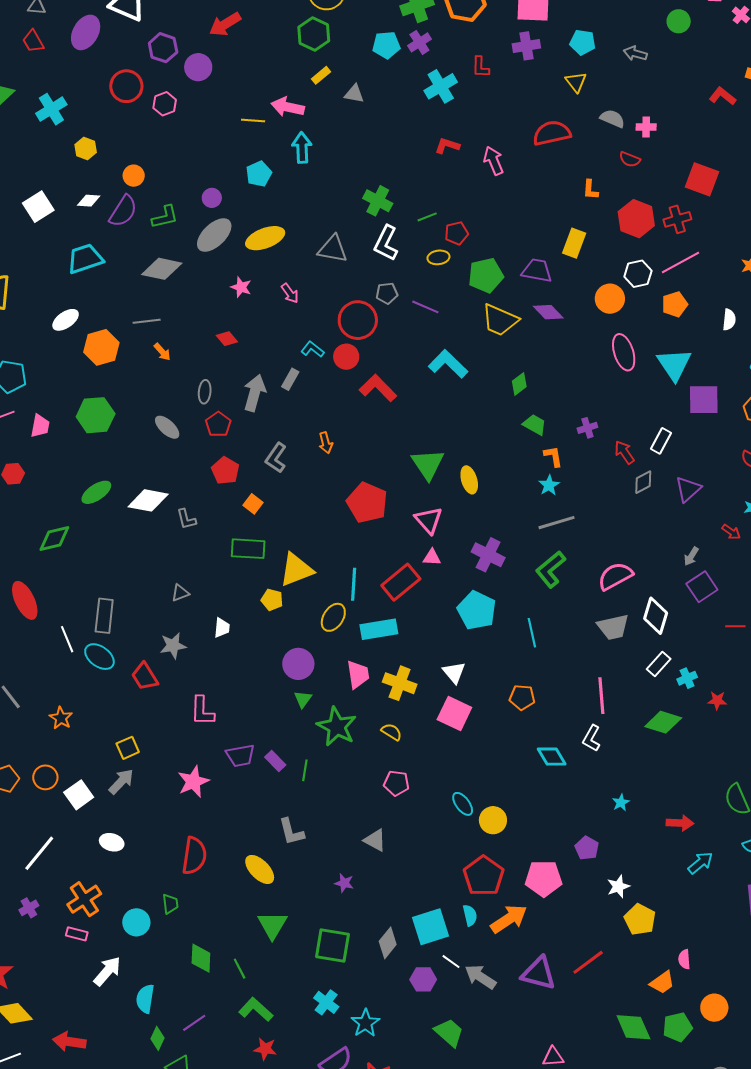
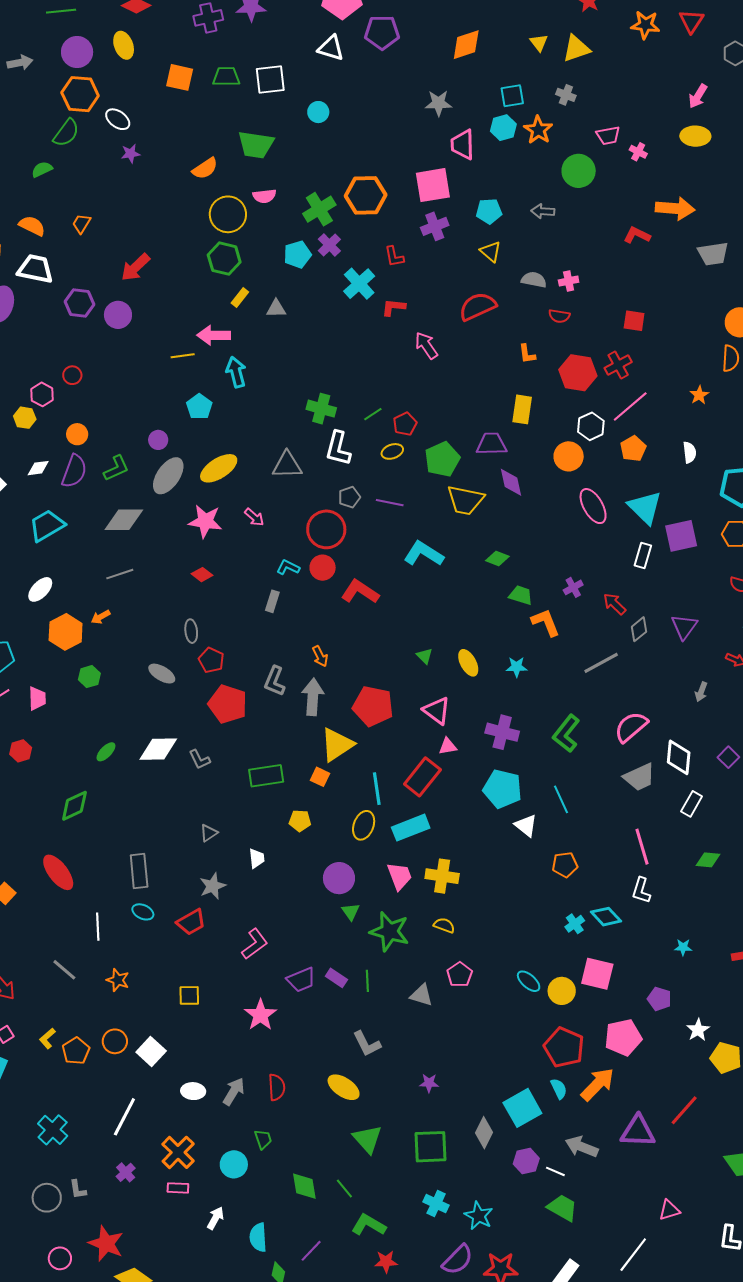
green circle: (679, 21) -> (579, 171), size x1.4
red circle: (126, 86) -> (72, 375), moved, size x0.6
pink hexagon: (165, 104) -> (42, 394), moved
red L-shape: (447, 146) -> (394, 307), moved
red square: (702, 179) -> (634, 321), size x0.7
pink star: (241, 287) -> (205, 521), size x1.6
purple diamond: (548, 312) -> (511, 482), turned 44
orange hexagon: (101, 347) -> (66, 632), moved
orange arrow: (162, 352) -> (101, 617), moved, turned 114
green diamond: (519, 384) -> (497, 559), turned 70
gray arrow: (255, 393) -> (313, 697), moved
green hexagon: (96, 415) -> (89, 677), size x0.6
white rectangle: (661, 441) -> (643, 556), moved
orange L-shape: (553, 456) -> (546, 622), size x1.4
green triangle: (428, 464) -> (424, 656), size x0.5
red pentagon: (225, 471) -> (228, 704), size x1.4
cyan star: (549, 485) -> (517, 667), moved, turned -30
green ellipse: (96, 492) -> (106, 752), size x0.7
orange square: (253, 504) -> (320, 777), moved
gray line: (556, 523) -> (601, 663), moved
yellow triangle: (296, 570) -> (337, 745), moved
purple square: (702, 587) -> (728, 757), moved, size x0.7
white line: (67, 639) -> (98, 927), moved, turned 32
cyan ellipse: (99, 657) -> (143, 912), size x0.7
white triangle: (454, 672) -> (526, 826), moved
red trapezoid: (145, 676) -> (191, 922), turned -76
cyan cross: (687, 678) -> (575, 924), moved
pink L-shape: (202, 711) -> (255, 944), turned -116
pink square: (454, 713) -> (597, 974), moved
green diamond: (663, 722) -> (708, 860), size x0.7
yellow square: (128, 748) -> (189, 995), turned 35
gray arrow: (121, 782) -> (234, 1091), moved
pink pentagon: (396, 783) -> (460, 975), turned -30
cyan star: (621, 803) -> (683, 947), turned -30
gray triangle: (375, 840) -> (421, 995), moved
red semicircle: (194, 856) -> (277, 1087), size x0.7
white line: (451, 962) -> (555, 1171), moved
white arrow: (107, 971) -> (215, 1218), size x0.7

